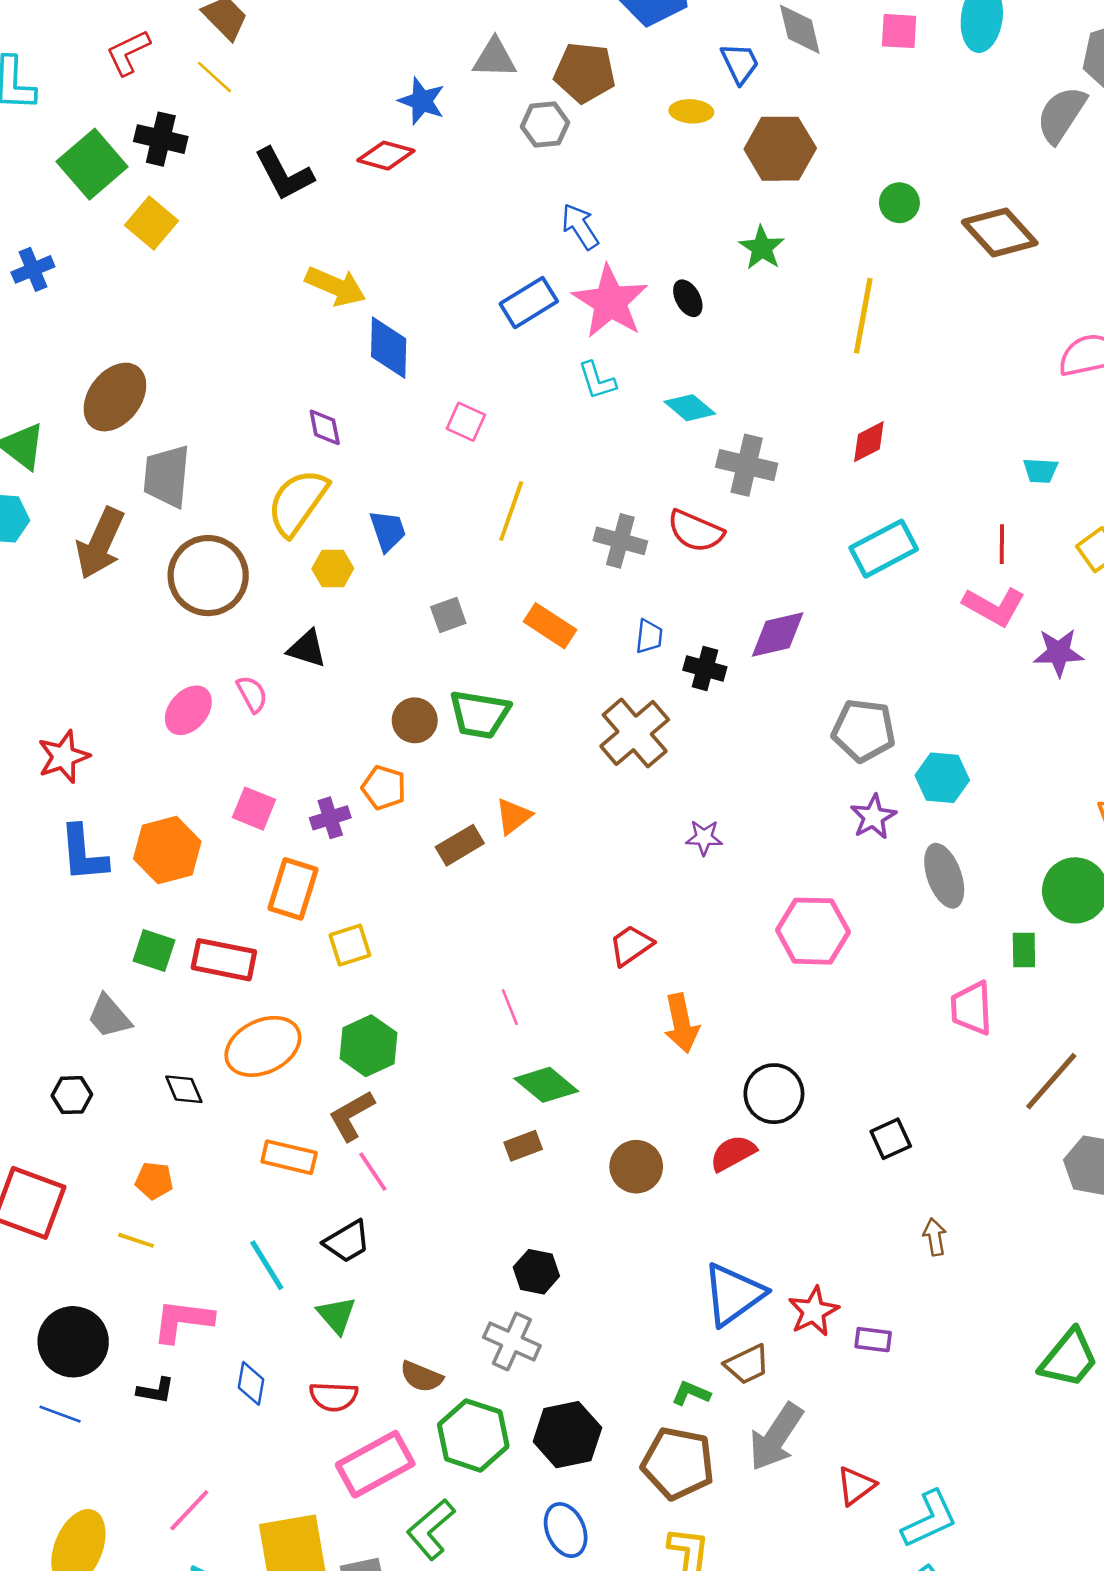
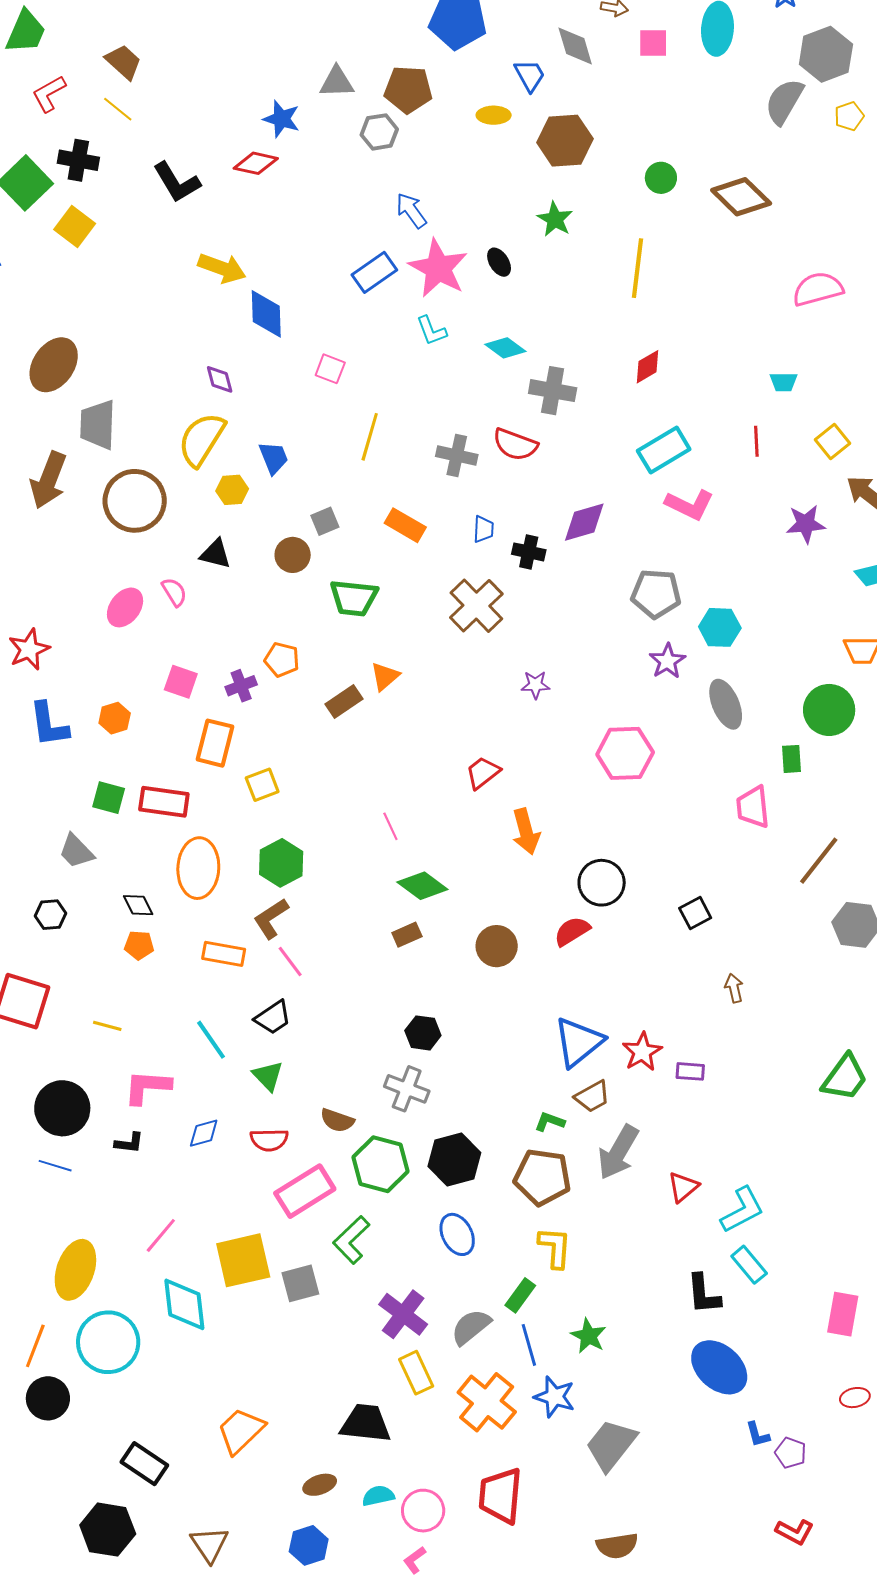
pink L-shape: (994, 606) -> (690, 505), moved
brown circle: (415, 720) -> (293, 555), moved
orange hexagon: (167, 850) -> (115, 718), size x0.6
orange ellipse: (263, 1046) -> (198, 868), turned -58
orange pentagon: (154, 1181) -> (139, 945), moved
blue diamond: (251, 1383) -> (204, 1133), turned 68

